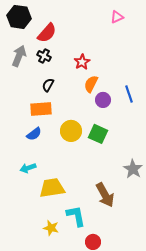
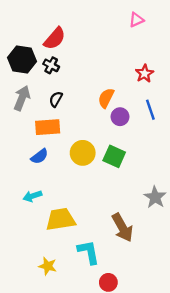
black hexagon: (19, 17) -> (22, 60), moved
gray arrow: (19, 56) -> (22, 98), moved
red star: (82, 62) -> (145, 74), moved
yellow star: (51, 228) -> (48, 266), moved

